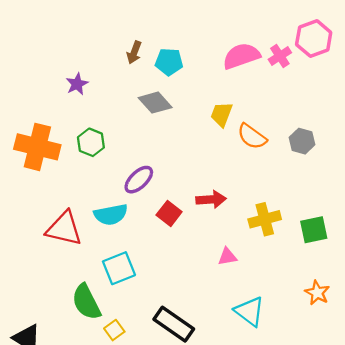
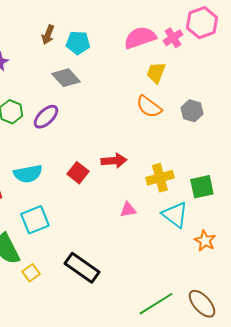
yellow trapezoid: (222, 114) -> (156, 73), moved
purple ellipse: (139, 180) -> (46, 117), moved
cyan triangle: (250, 311) -> (175, 215), moved

